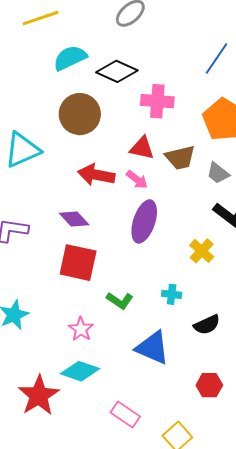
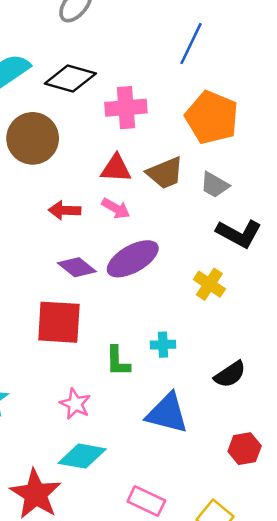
red arrow: (96, 175) -> (65, 210), size x0.7
purple diamond: (74, 219) -> (77, 267), moved
purple ellipse: (144, 221) -> (133, 259), turned 51
cyan cross: (172, 294) -> (163, 345), moved
green L-shape: (120, 301) -> (118, 361), turned 64

